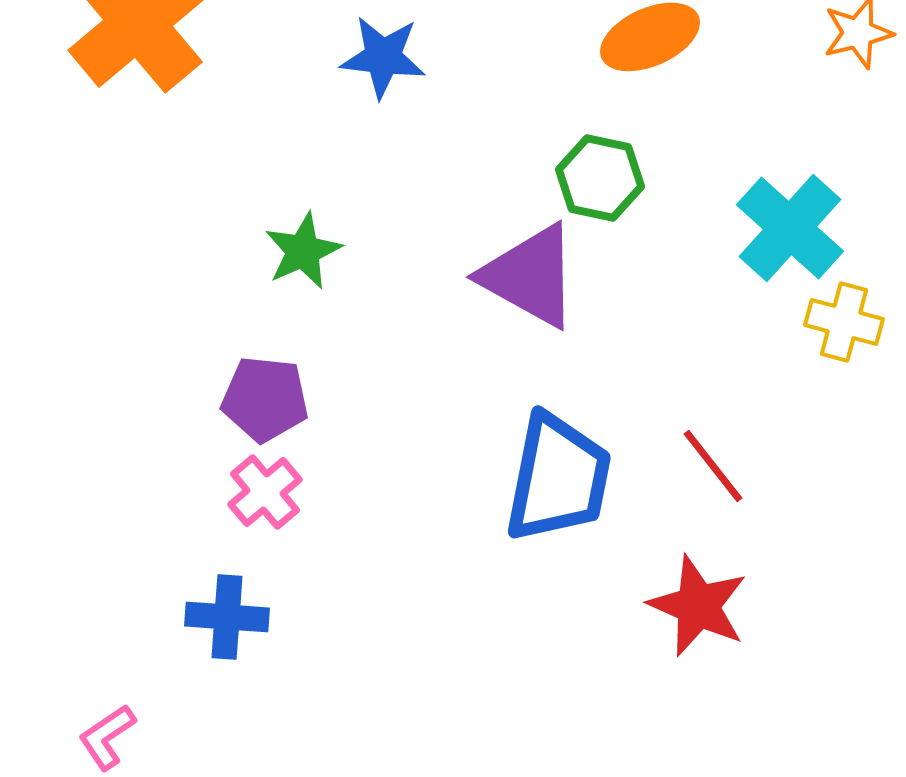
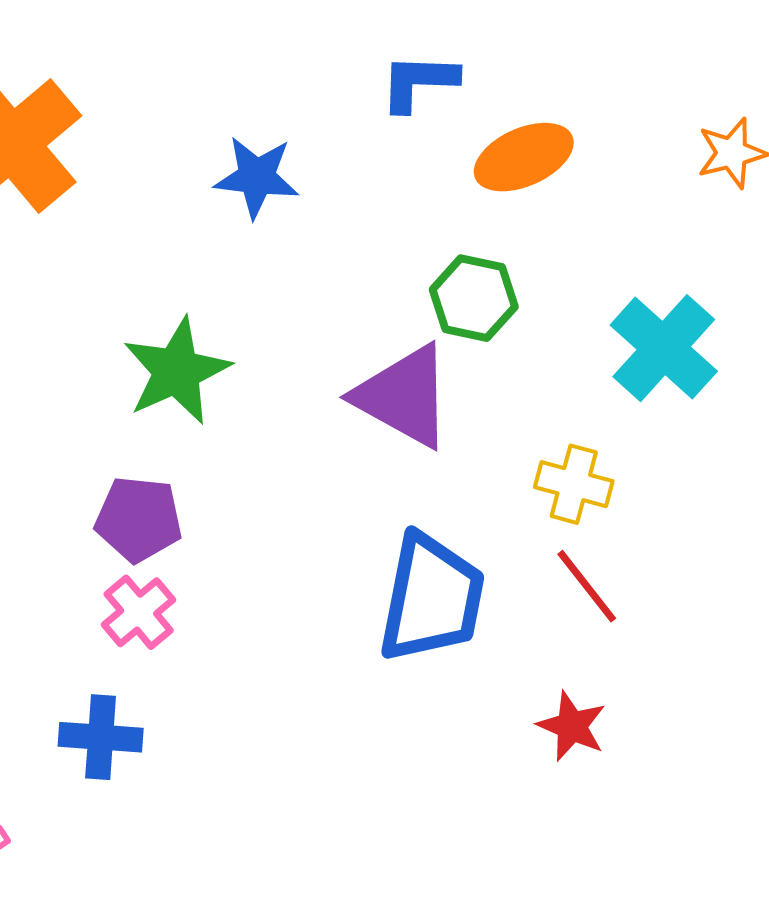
green star: (303, 251) -> (177, 371), size x1.4
yellow cross: (844, 322) -> (574, 484), moved
red star: (698, 606) -> (572, 726), size x0.7

